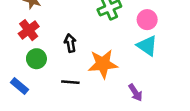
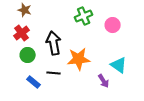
black arrow: (70, 43) -> (54, 43), size x1.6
cyan triangle: (147, 46) -> (119, 65), moved
blue rectangle: (20, 86) -> (34, 82), moved

